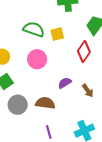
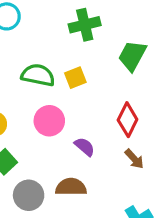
red diamond: (84, 52) -> (128, 120), moved
purple semicircle: (65, 83) -> (85, 147), moved, turned 80

